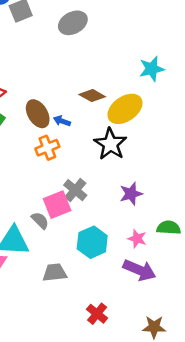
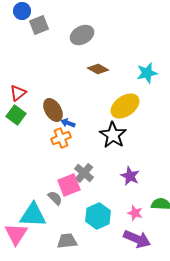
brown diamond: (92, 96) -> (98, 69), moved
blue arrow: (62, 121) -> (68, 123), moved
purple star: (131, 194) -> (130, 176), turned -30

